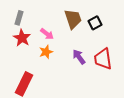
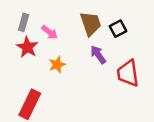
pink arrow: (47, 34) -> (50, 32), moved
purple arrow: (79, 57) -> (98, 55), moved

